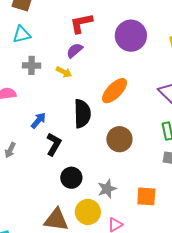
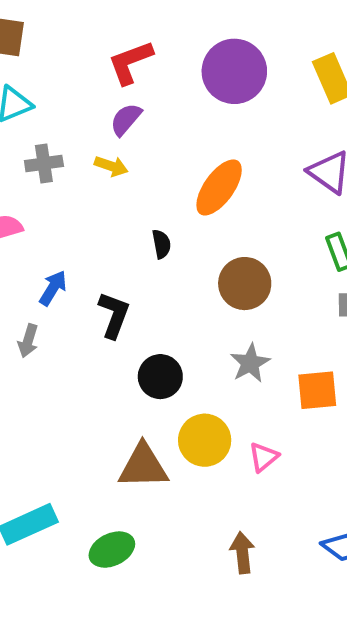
black semicircle: (82, 114) -> (161, 244), size x0.5
blue arrow: (38, 120) -> (53, 288), moved
gray star: (107, 189) -> (250, 363), moved

